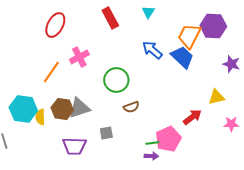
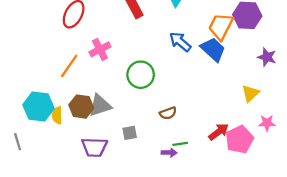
yellow triangle: (216, 97) -> (250, 93), turned -30
brown semicircle: (131, 107) -> (168, 113), moved
red arrow: (192, 117) -> (219, 132), moved
pink pentagon: (168, 139) -> (239, 139), moved
purple arrow: (151, 156) -> (169, 153), moved

